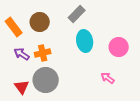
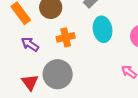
orange cross: (43, 53) -> (66, 37), moved

